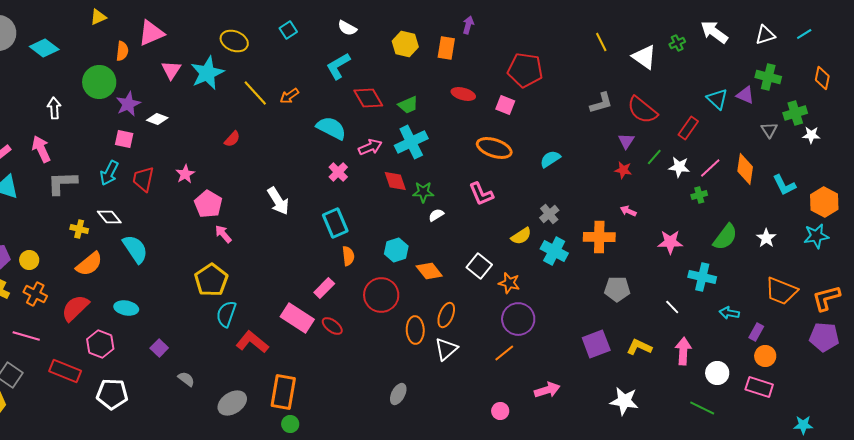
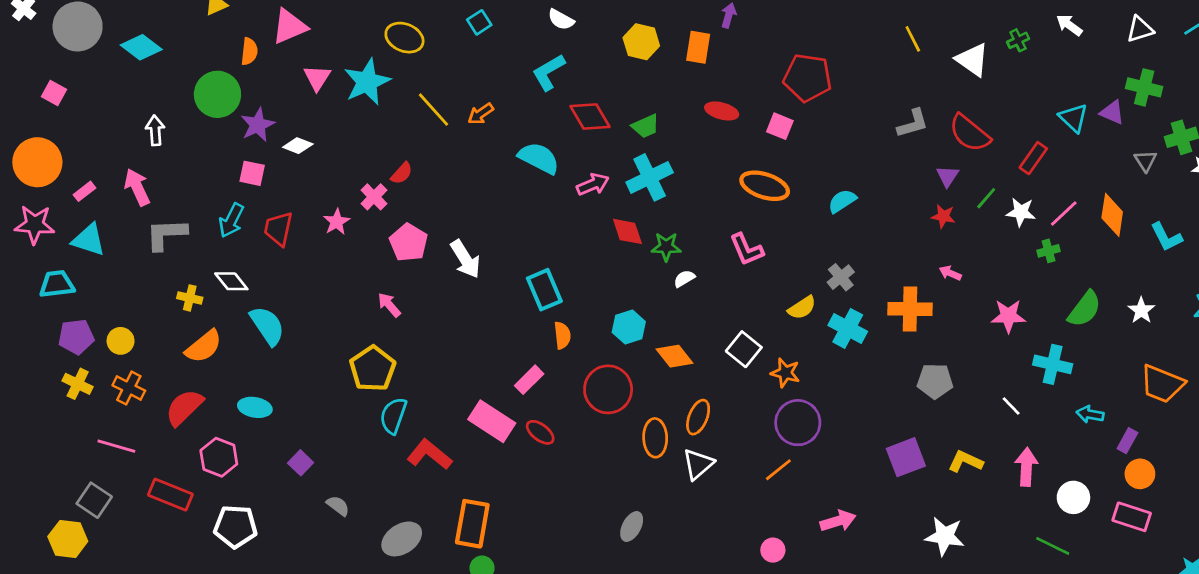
white arrow: (714, 32) -> (1069, 25), size x0.7
pink cross: (338, 172) -> (374, 197), moved
pink pentagon: (208, 204) -> (409, 243), moved

